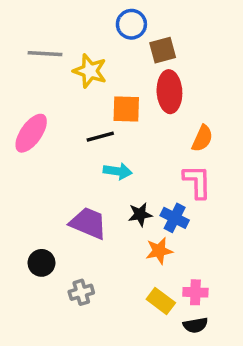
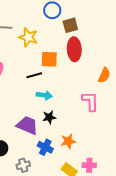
orange semicircle: (202, 138) -> (104, 75), moved
black star: (140, 214) -> (49, 117), moved
blue cross: (175, 218) -> (45, 147), moved

